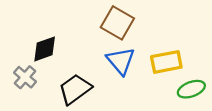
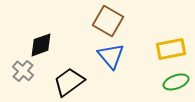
yellow rectangle: (166, 62) -> (171, 49), moved

